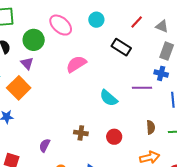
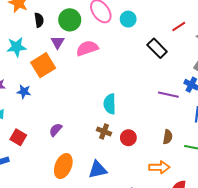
cyan circle: (96, 20) -> (128, 19), moved
pink semicircle: (76, 64) -> (87, 48), moved
cyan semicircle: (109, 98) -> (110, 104), moved, turned 36
brown cross: (81, 133) -> (104, 132), moved

